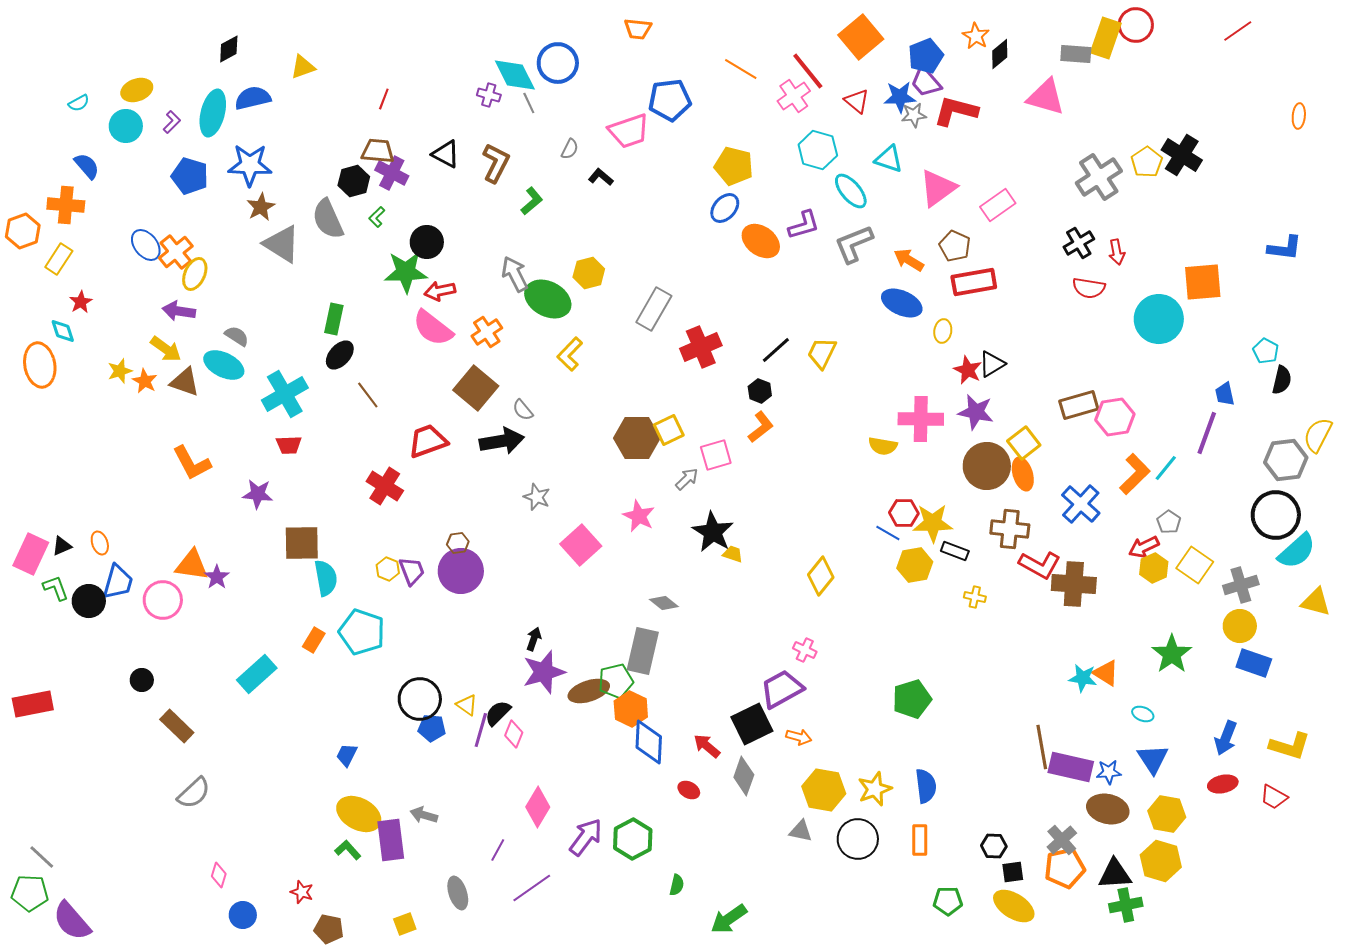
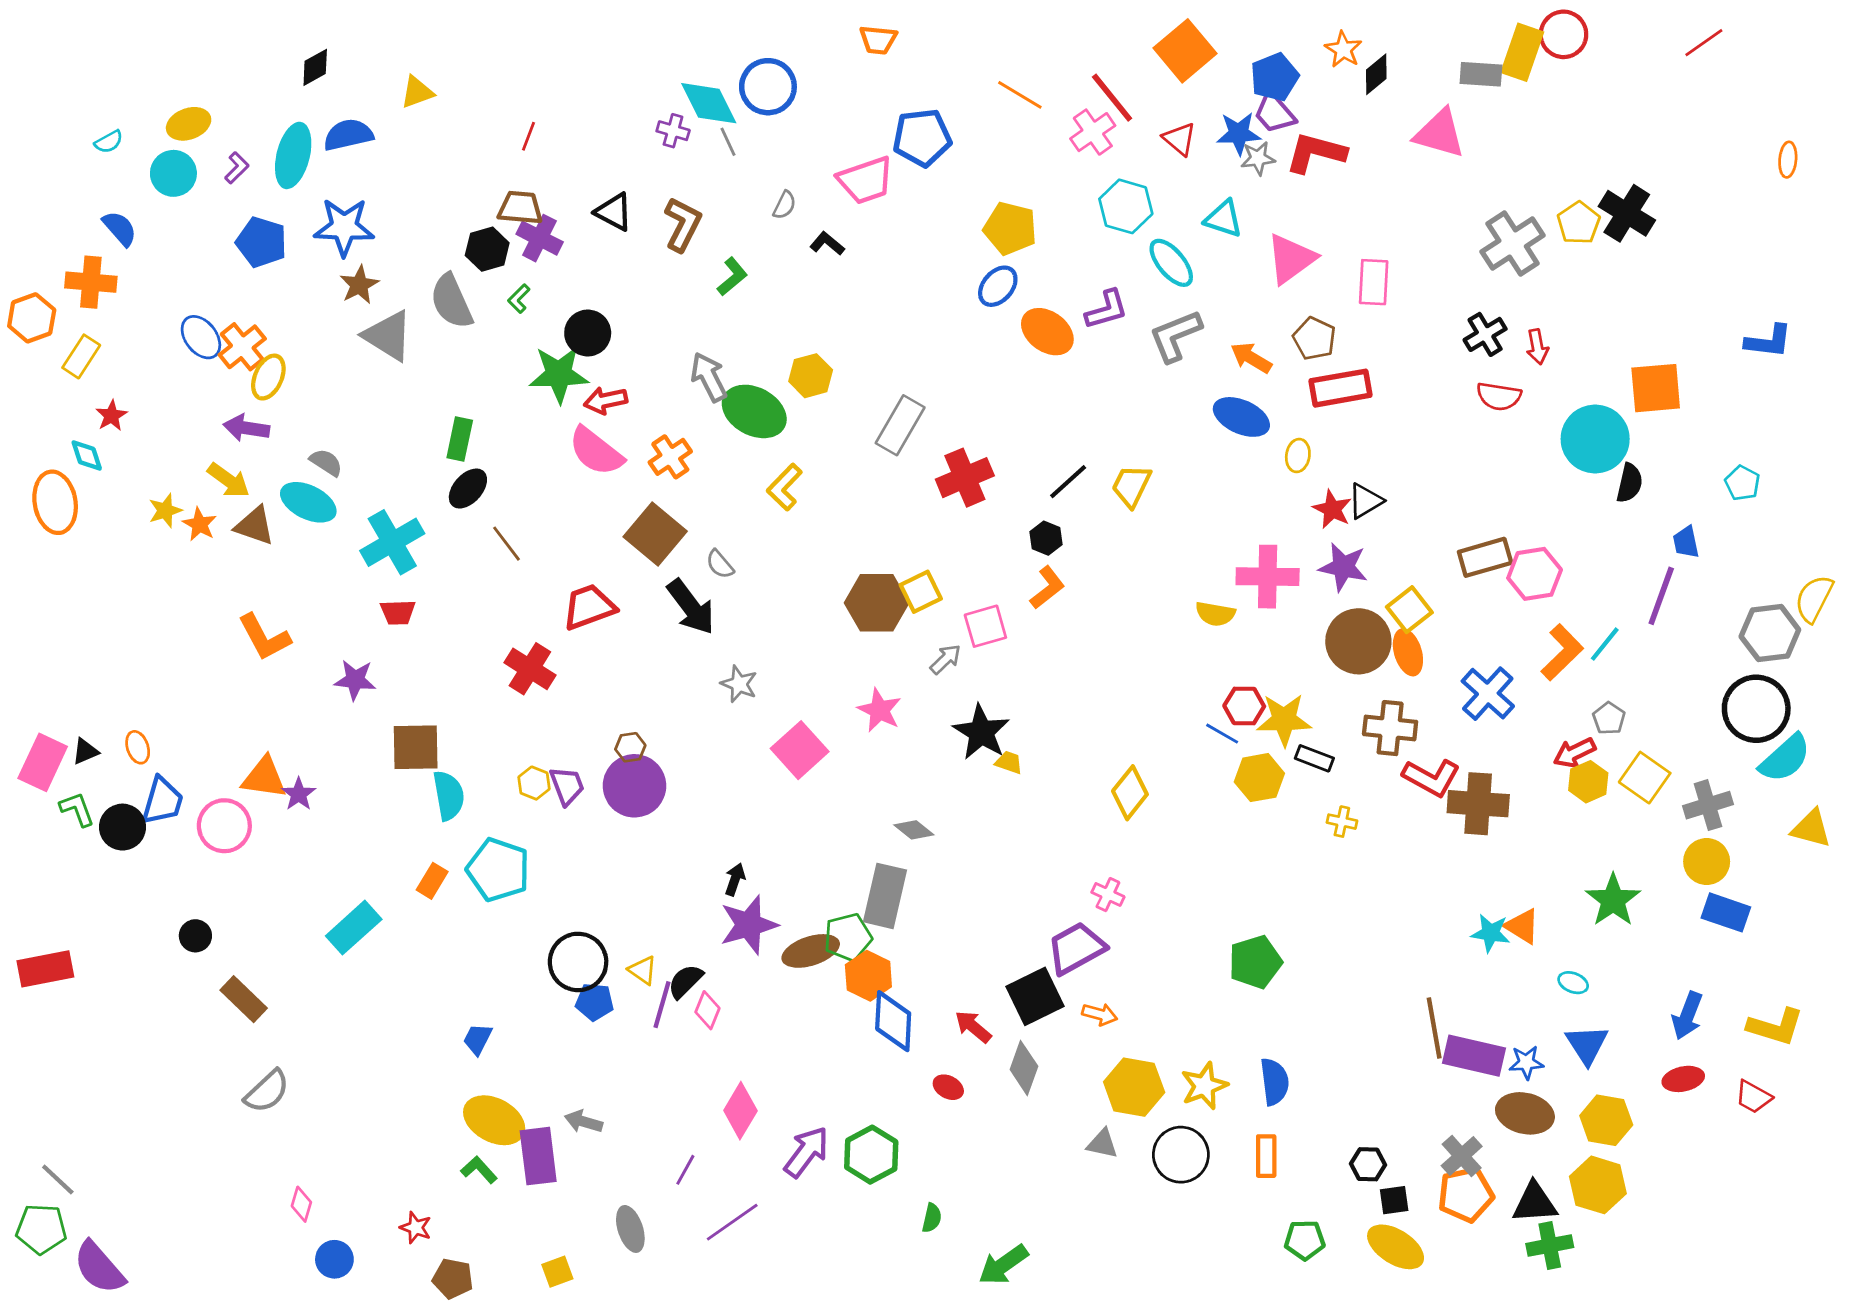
pink rectangle: (998, 205) -> (1374, 282), turned -52
black semicircle: (1282, 380) -> (1630, 483), moved
black arrow: (502, 441) -> (691, 607), turned 63

